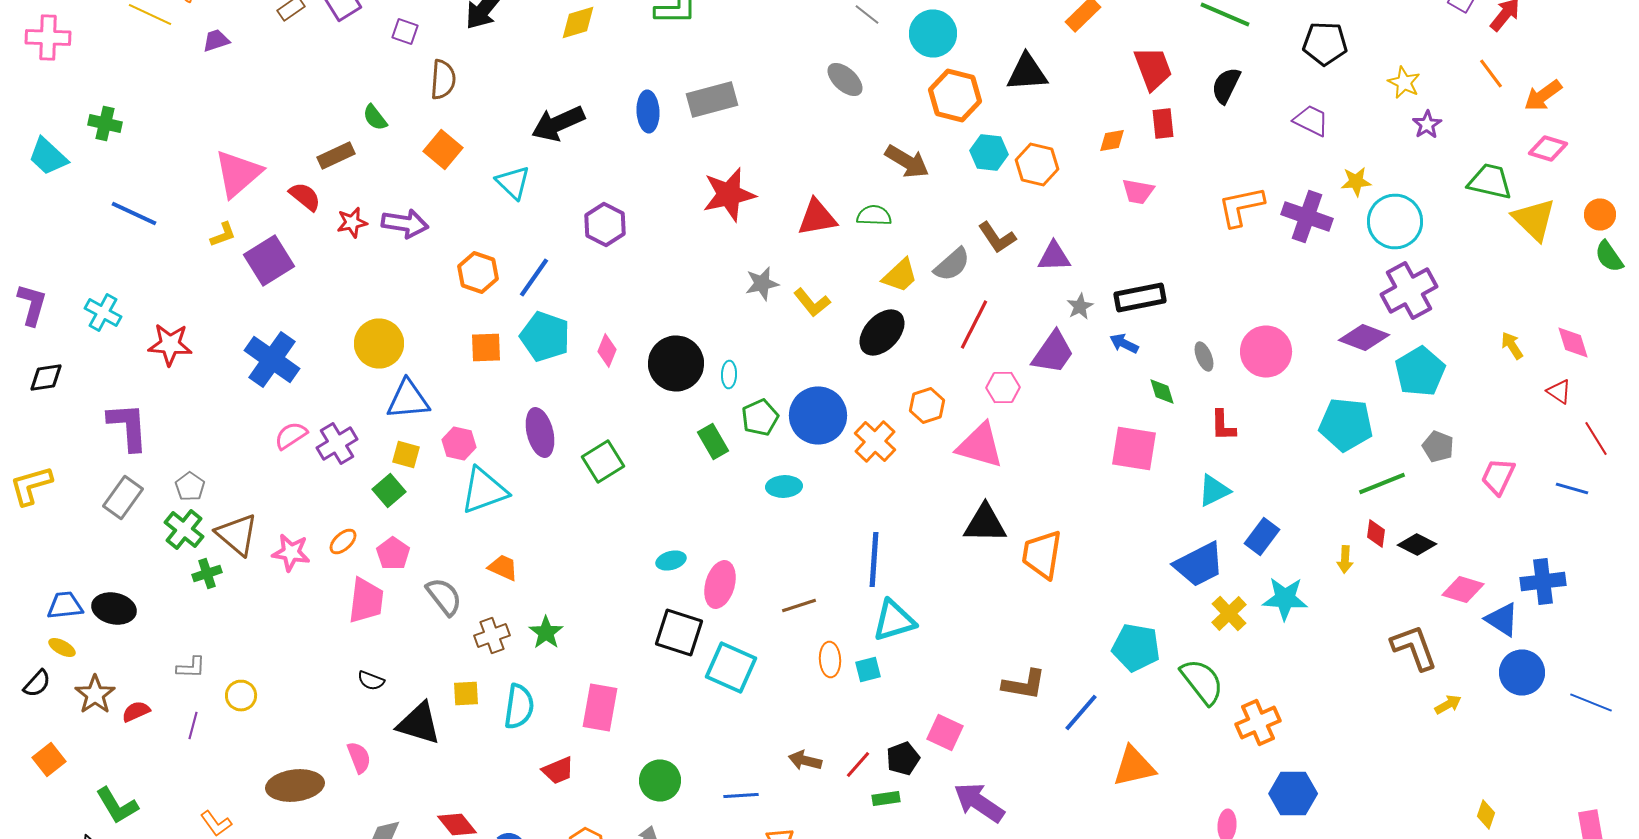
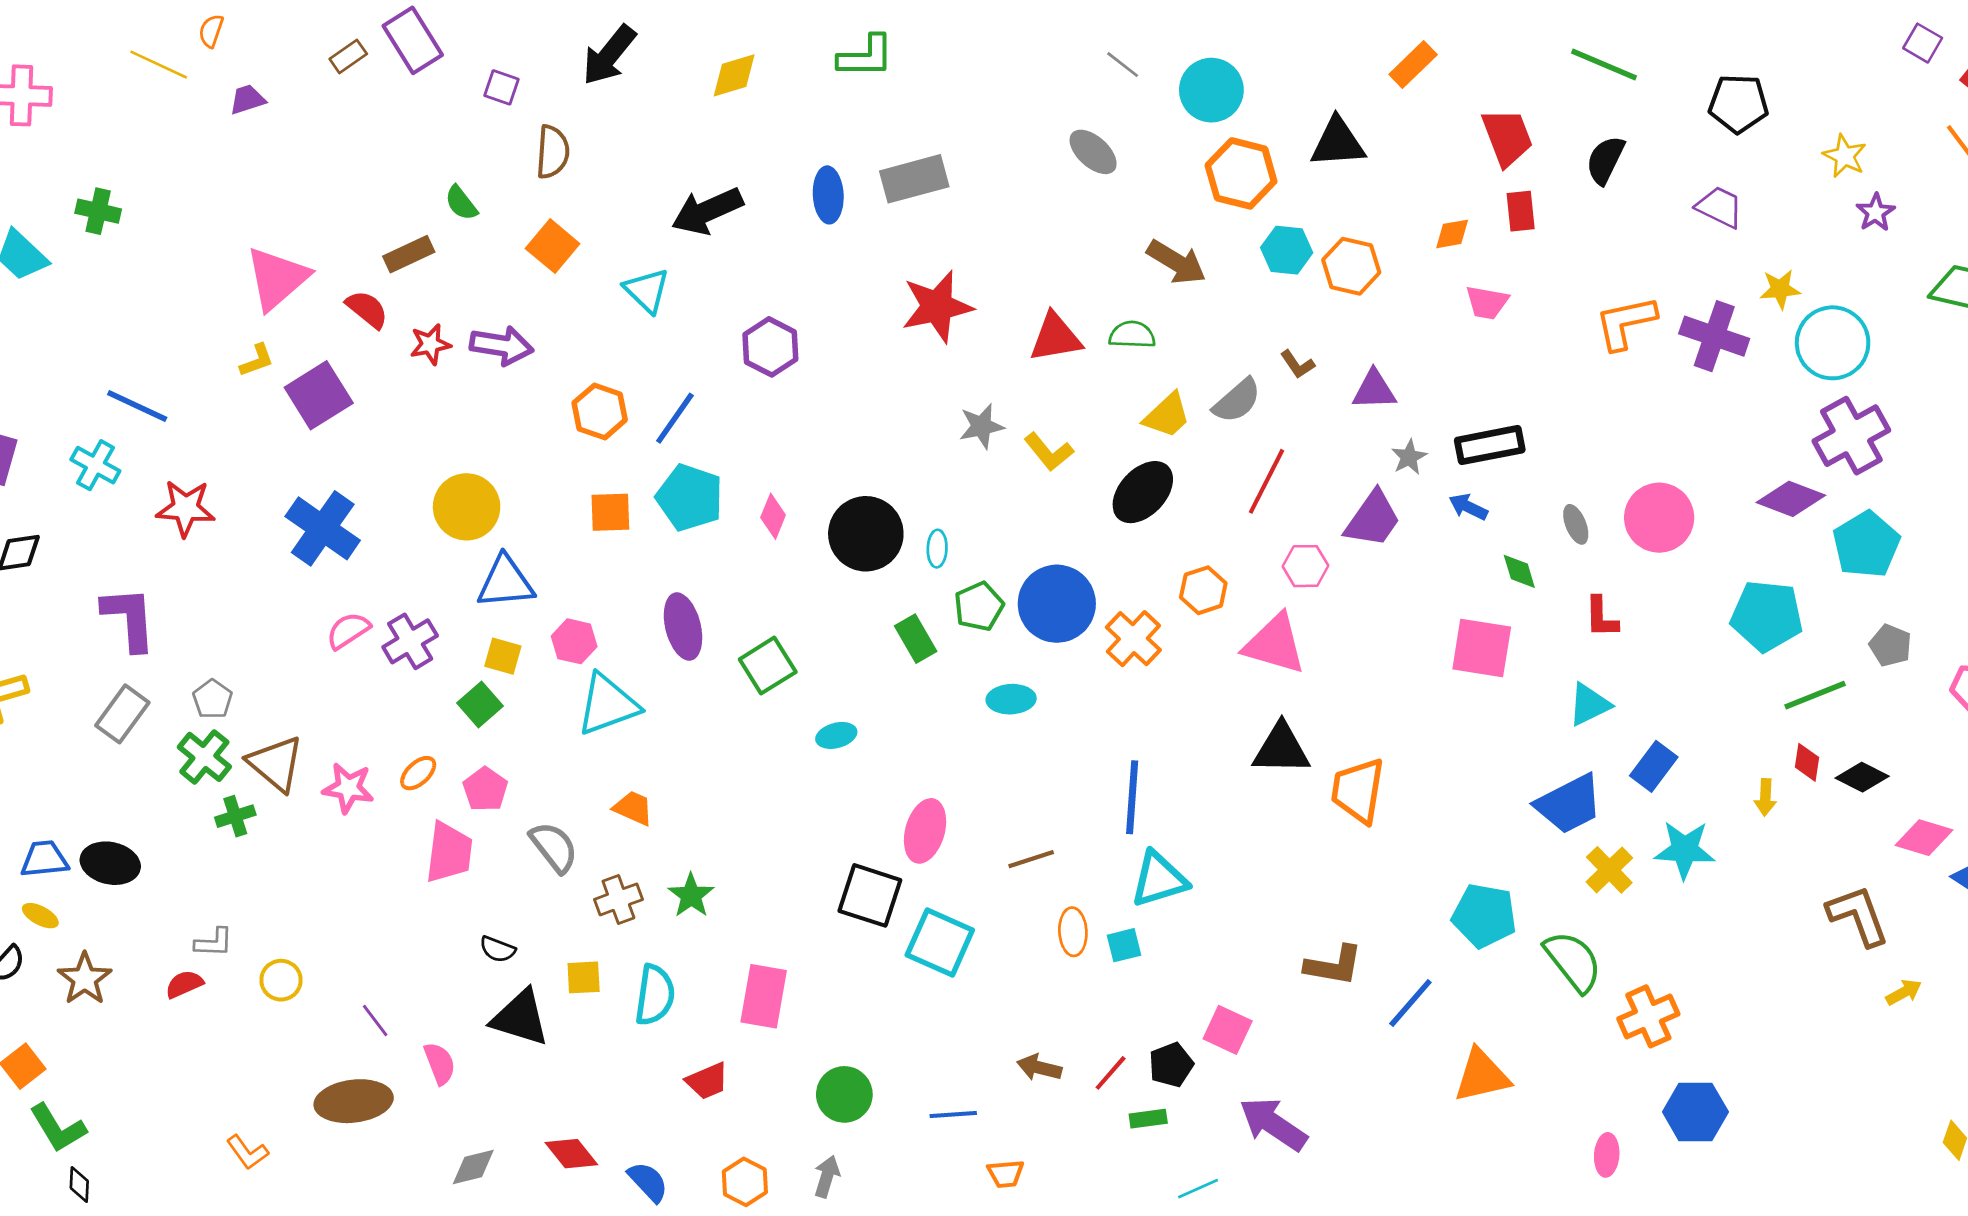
blue line: (134, 214) -> (137, 406), moved
brown L-shape: (997, 238) -> (1297, 364), size x0.7
cyan ellipse: (671, 560) -> (836, 735), moved
black semicircle: (371, 680) -> (497, 949), moved
red semicircle: (136, 712) -> (184, 984), moved
purple line: (193, 726) -> (375, 1020), moved, turned -52
green L-shape: (117, 806) -> (58, 1128), moved

